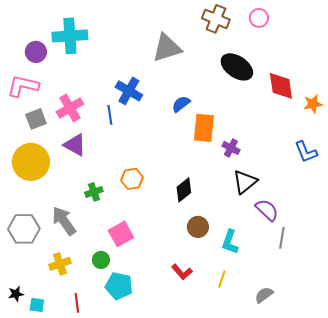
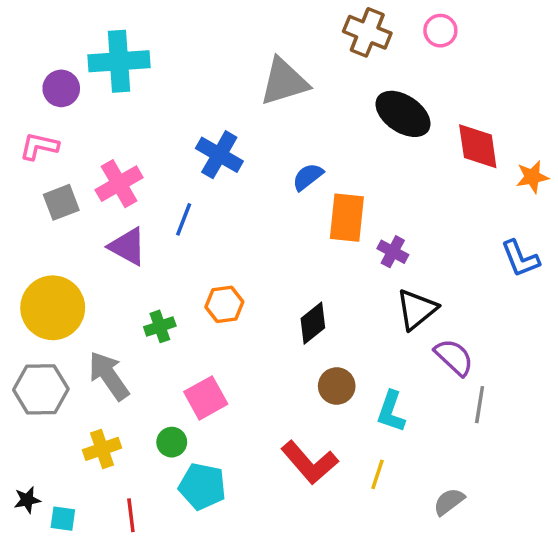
pink L-shape: (23, 86) -> (39, 146), size x0.7
blue line: (110, 115) -> (184, 219), moved, turned 30
yellow circle: (31, 162) -> (53, 308), moved
red L-shape: (182, 272) -> (309, 463), size x1.6

